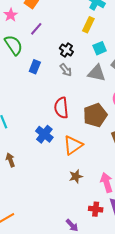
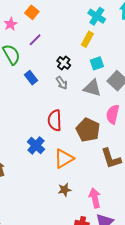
blue rectangle: (35, 67) -> (31, 78), turned -64
brown pentagon: (95, 115) -> (88, 130), turned -30

